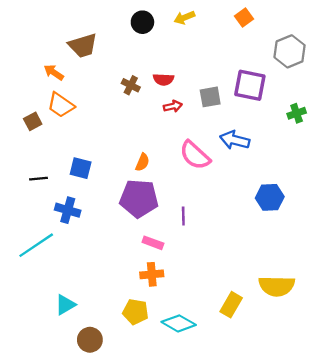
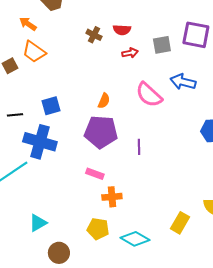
blue square: (81, 168) -> (51, 106), turned -30
blue cross: (68, 210) -> (40, 142), size x1.5
pink rectangle: (153, 243) -> (95, 174), moved

